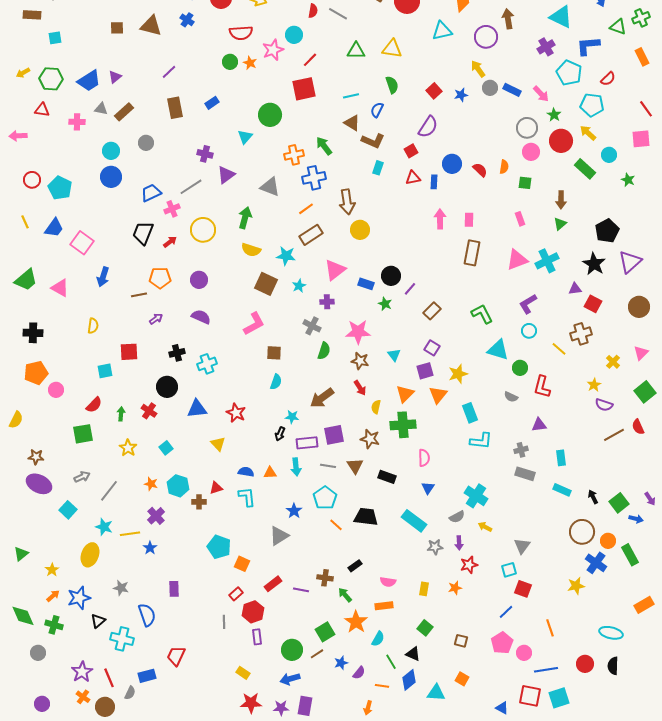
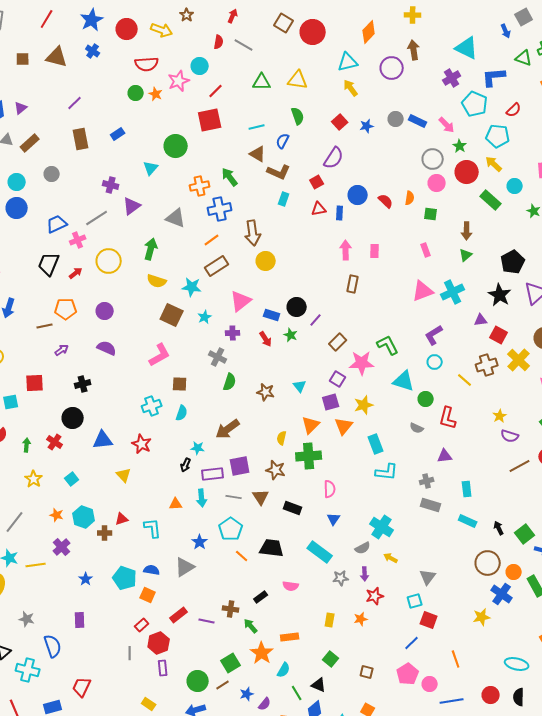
yellow arrow: (478, 69) -> (351, 88), moved
brown rectangle: (472, 253) -> (353, 284), moved, size x0.7
pink star: (358, 332) -> (362, 363), moved
yellow cross: (613, 362) -> (519, 360), moved, size x1.6
cyan cross: (207, 364) -> (152, 406), moved
red arrow: (360, 388) -> (266, 339), moved
blue semicircle: (246, 472) -> (152, 570), moved
blue star: (150, 548) -> (86, 579), moved
pink semicircle: (388, 582) -> (291, 586), moved

